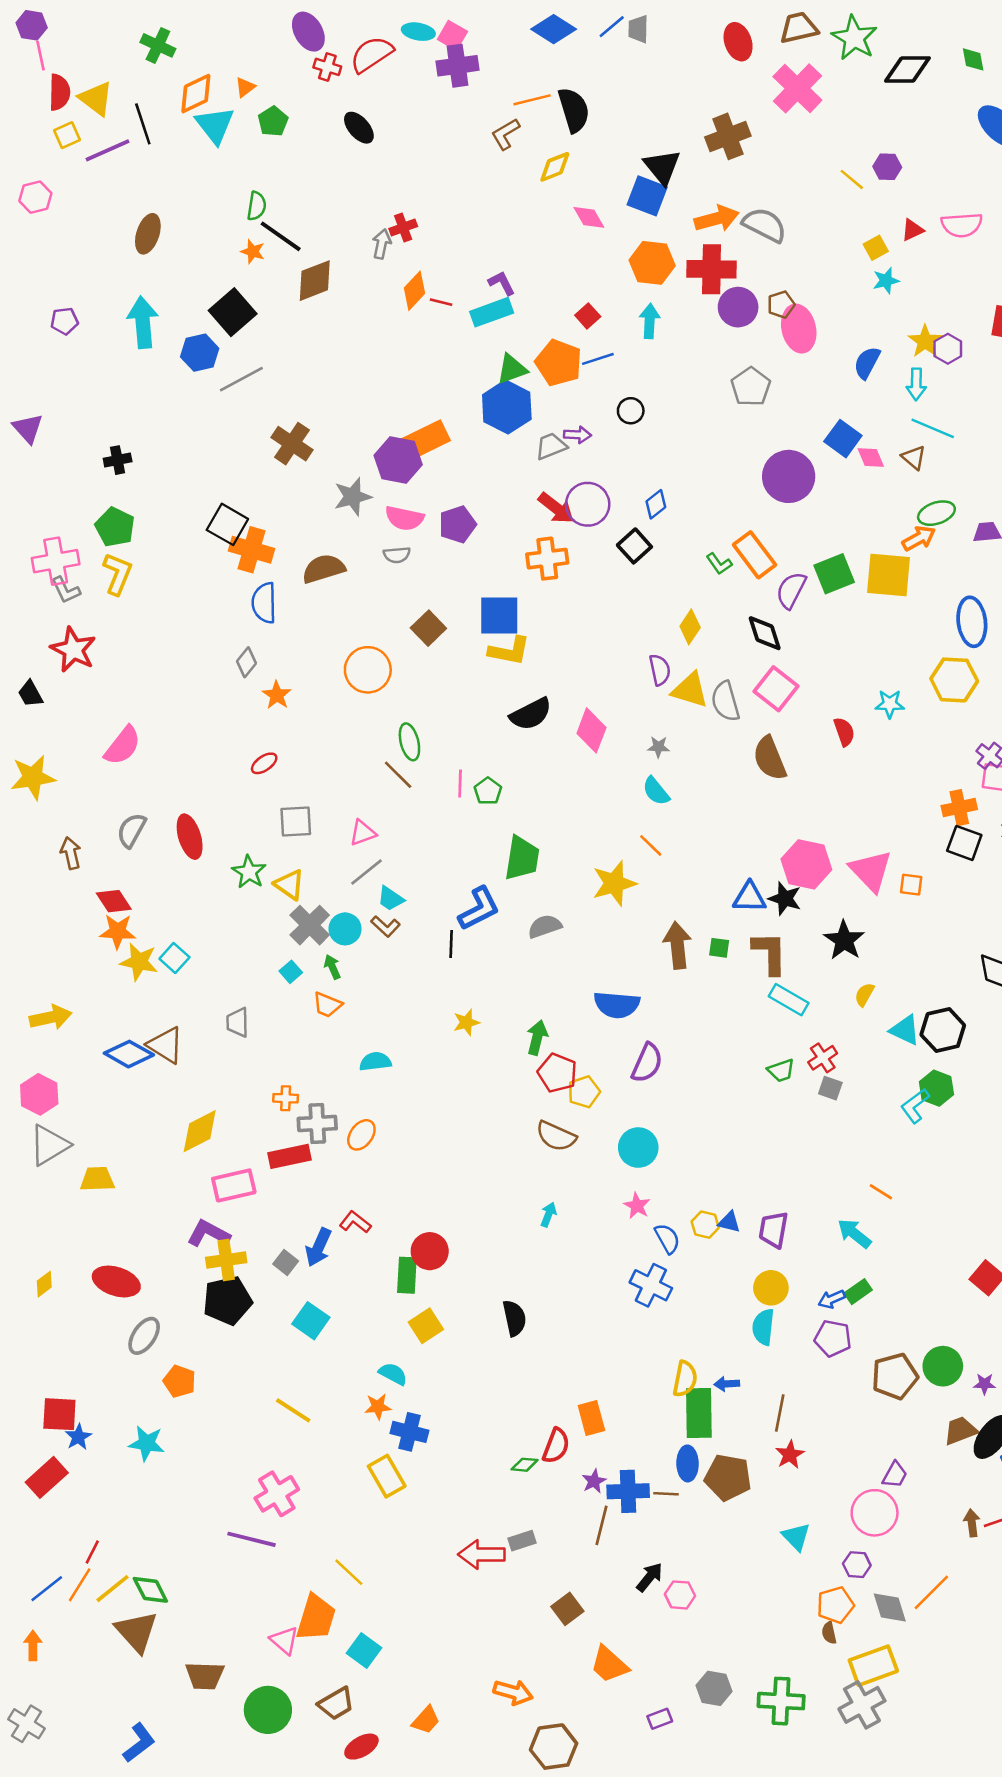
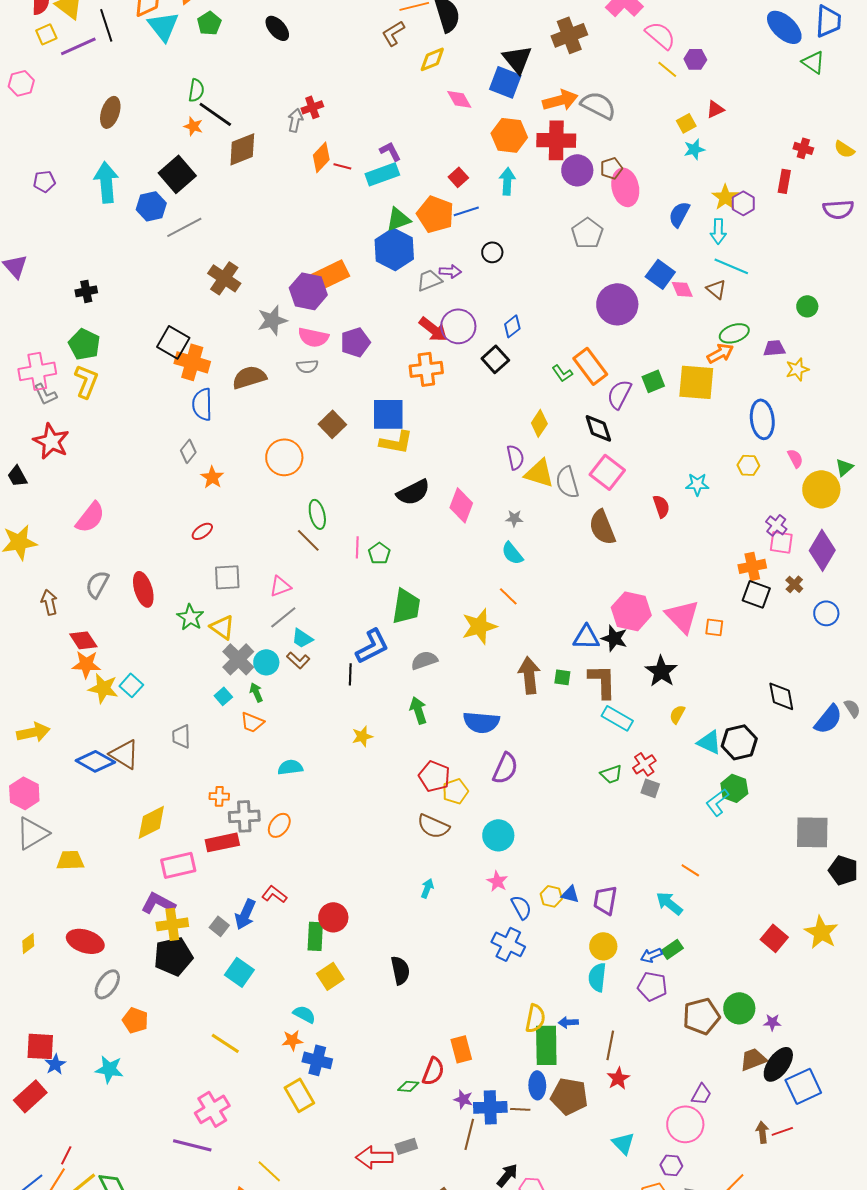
pink semicircle: (962, 225) -> (660, 35), moved, turned -136
green square: (834, 574) -> (653, 381), size x0.7
yellow hexagon: (954, 680) -> (748, 465), size x0.6
green arrow: (537, 1038) -> (418, 710), moved, turned -32
purple star: (594, 1481) -> (463, 1099), turned -30

